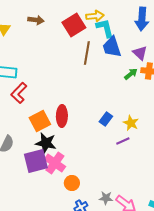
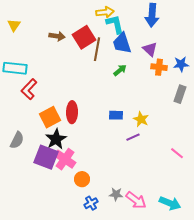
brown arrow: (36, 20) -> (57, 36), moved
red square: (74, 25) -> (84, 37), moved
green arrow: (131, 74) -> (120, 70), moved
blue rectangle: (106, 119) -> (116, 115), turned 56
black star: (46, 143) -> (56, 139), turned 30
purple square: (36, 161) -> (46, 157), turned 35

